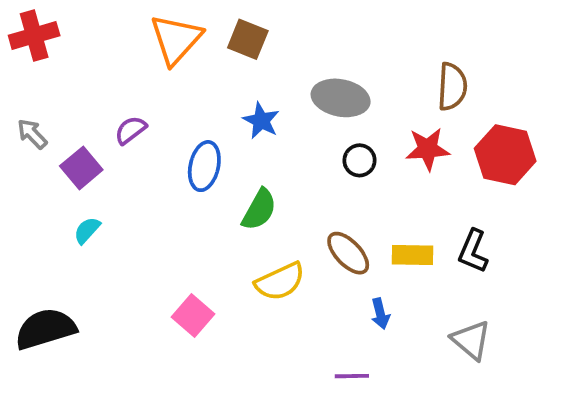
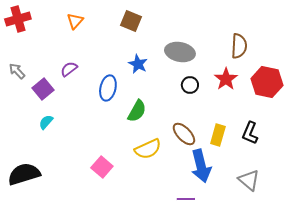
orange triangle: (176, 39) -> (75, 21), moved, size x0.6
red star: (428, 149) -> (226, 79), turned -30
yellow rectangle: (412, 255) -> (218, 135), turned -75
blue arrow: (380, 314) -> (201, 166), size x2.0

